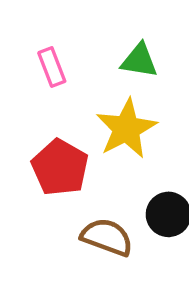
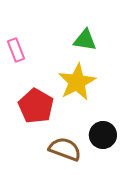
pink rectangle: (52, 67) -> (16, 50), moved

